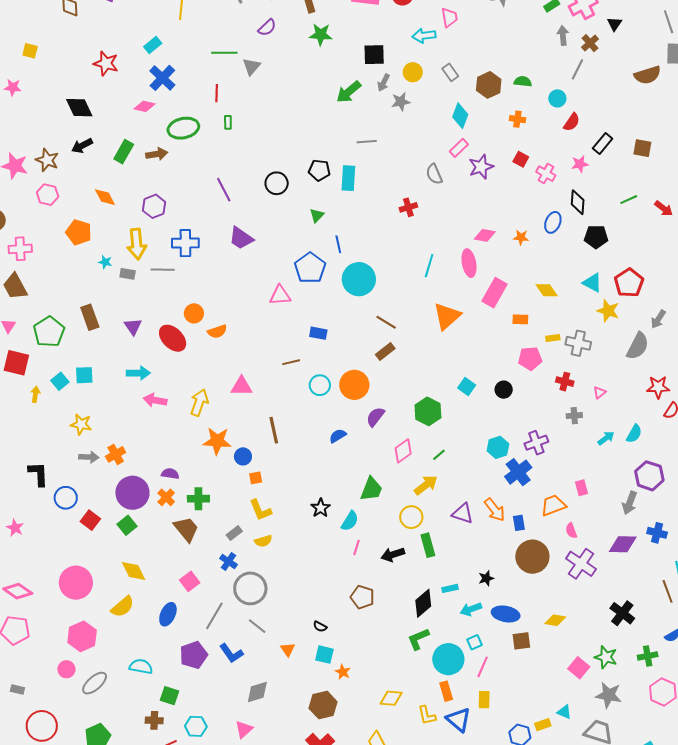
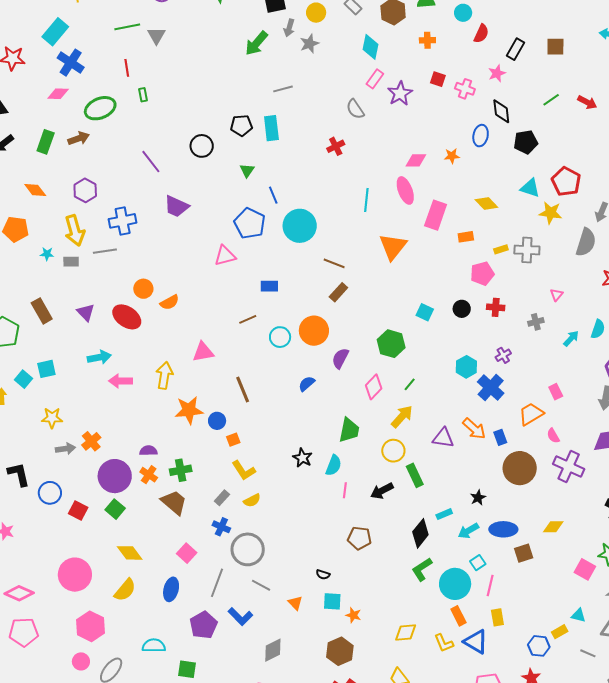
cyan rectangle: (153, 45) -> (55, 32), size x1.5
red cross: (565, 382) -> (496, 307), moved
purple cross: (536, 443) -> (503, 355), size x0.7

